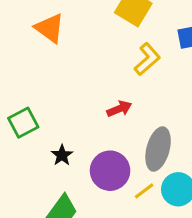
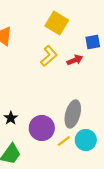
yellow L-shape: (147, 59) -> (49, 56), moved
red arrow: (119, 109) -> (75, 60), moved

